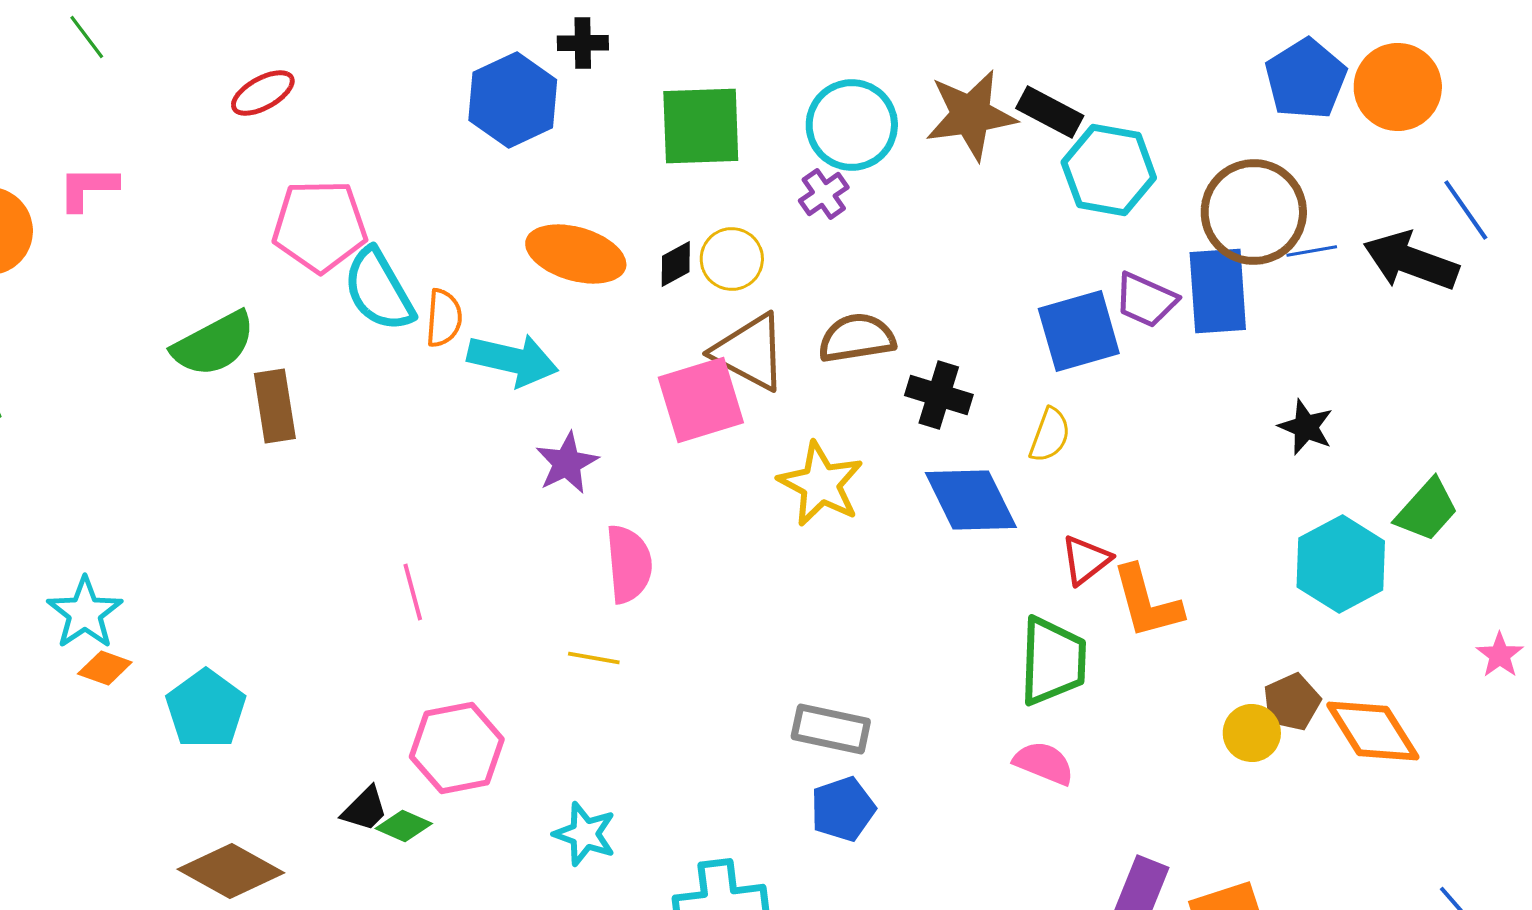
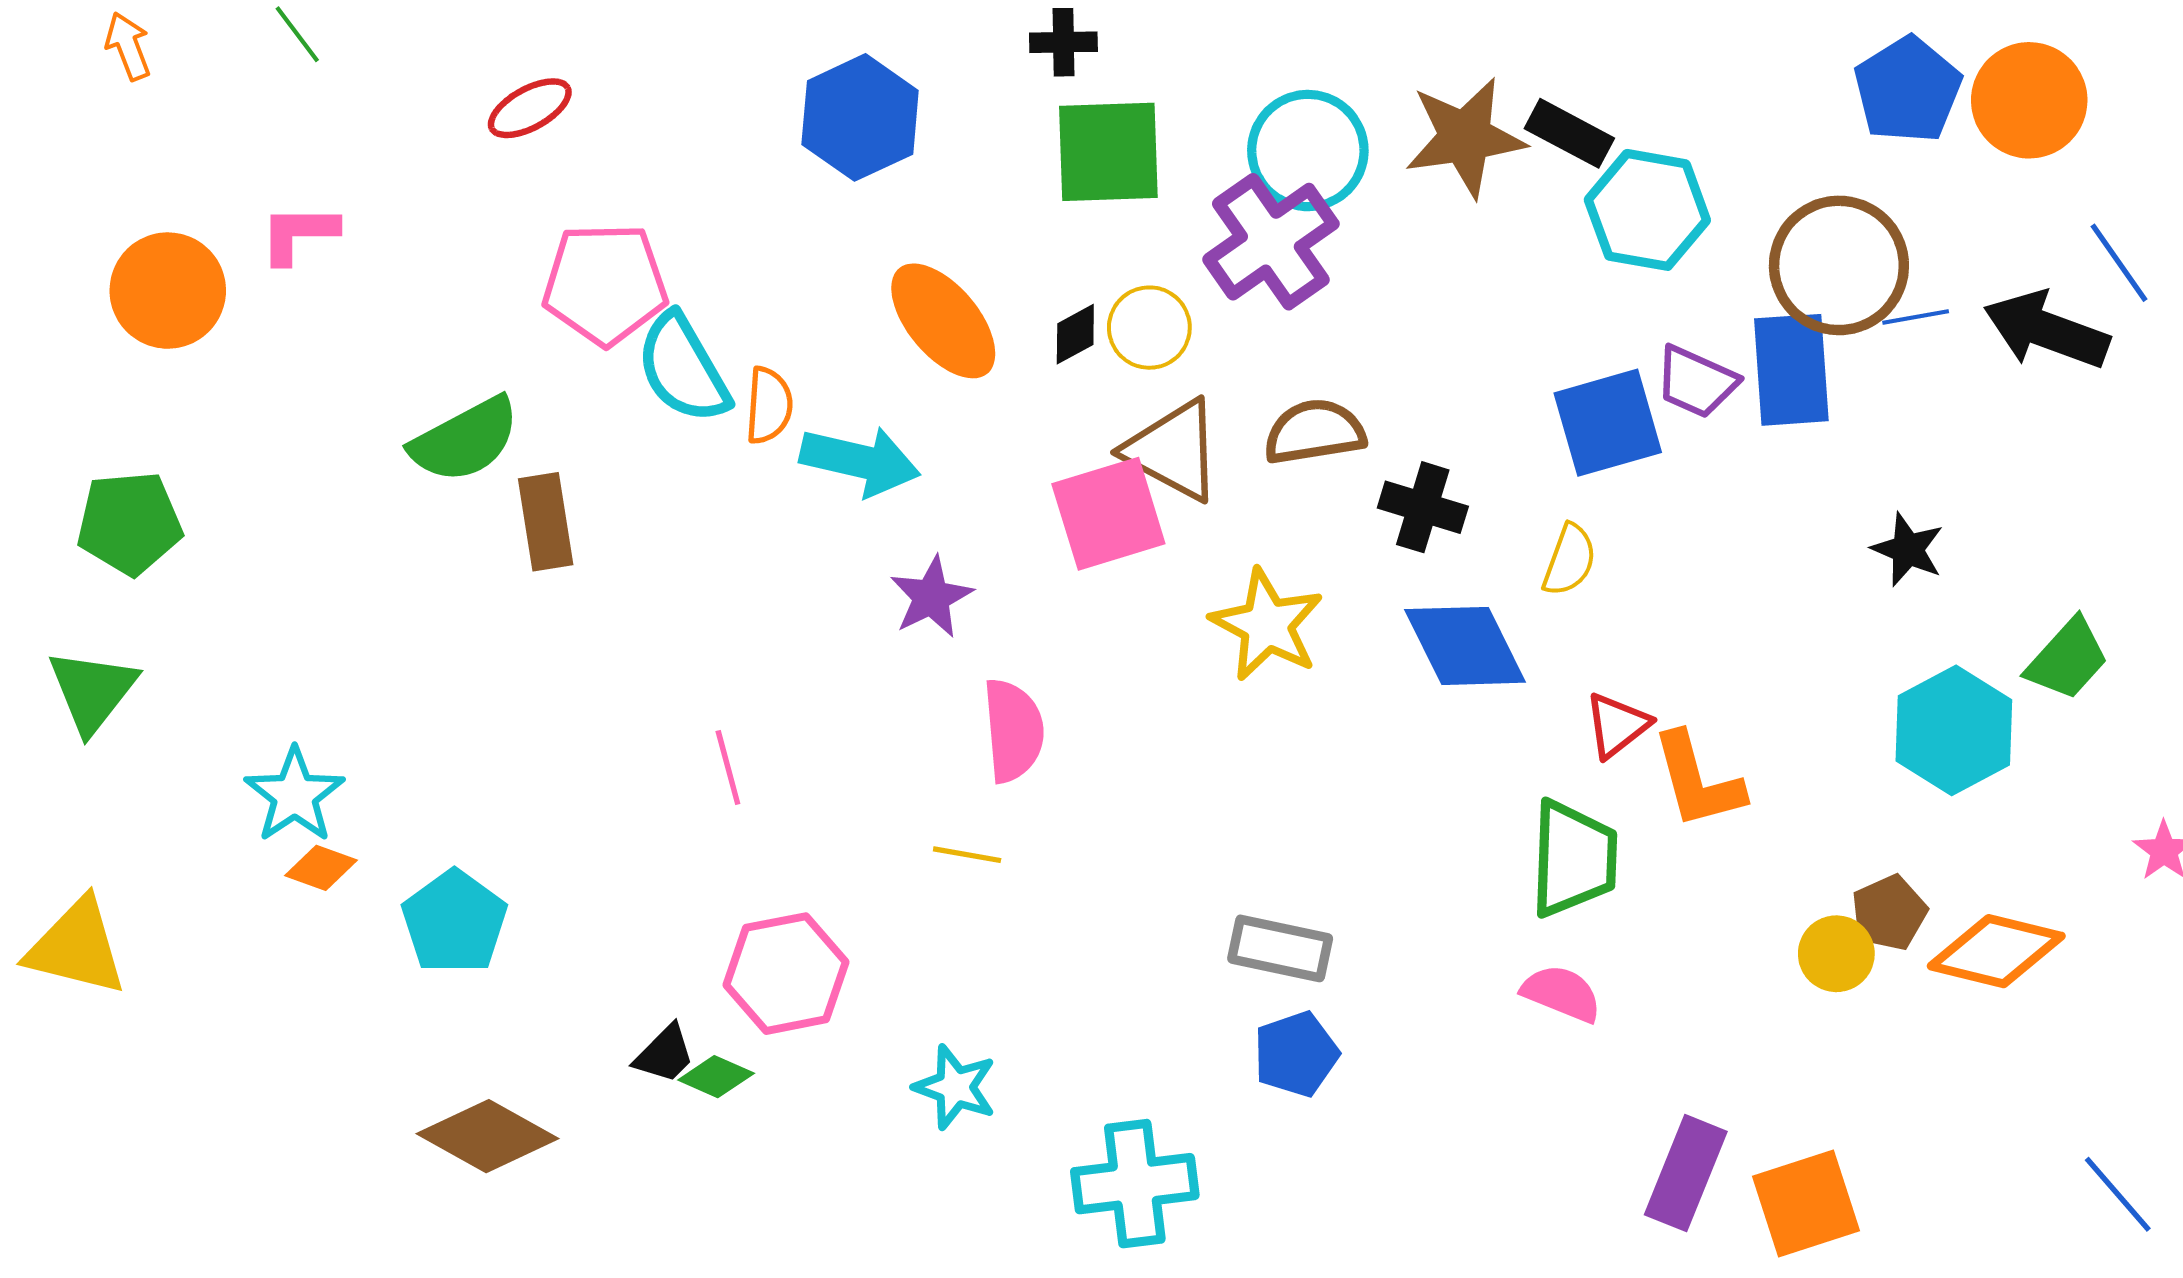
black cross: (583, 43) -> (1063, 42), moved
purple cross: (824, 194) -> (1271, 242), size x2.0
orange ellipse: (576, 254) -> (943, 321), turned 34
orange diamond: (1373, 731) -> (1996, 951), turned -44

